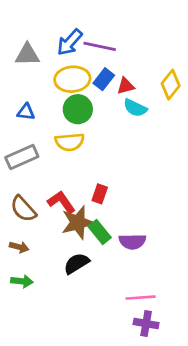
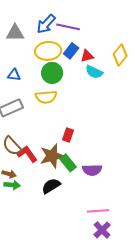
red L-shape: (61, 202) -> (27, 154), moved
green arrow: (22, 281) -> (12, 185), moved
purple cross: (146, 324) -> (102, 230), turned 36

